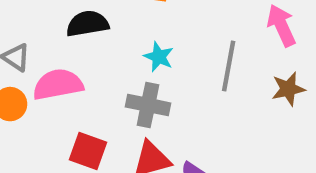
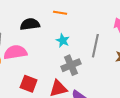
gray cross: (148, 105) -> (71, 65), moved, turned -36

